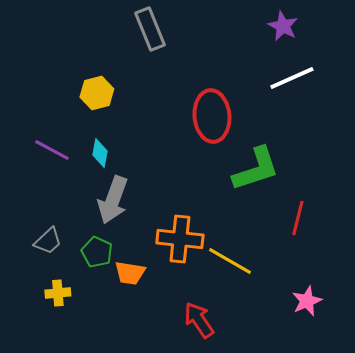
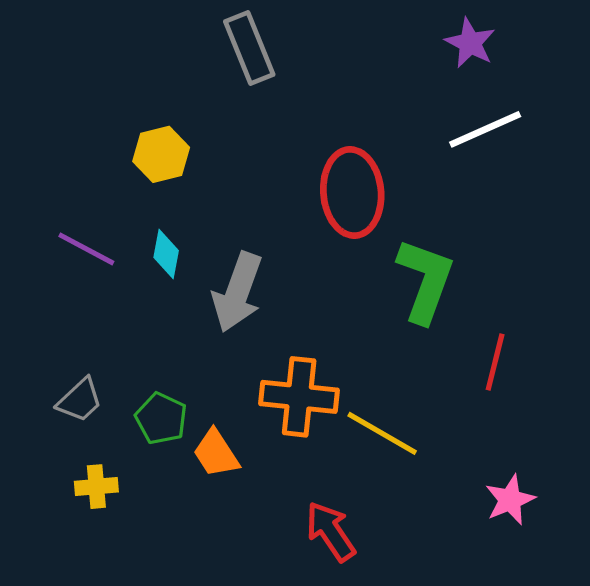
green L-shape: (256, 169) -> (425, 281), turned -52
gray arrow: (113, 200) -> (238, 292), moved
orange trapezoid: (130, 273) -> (216, 453), turned 48

